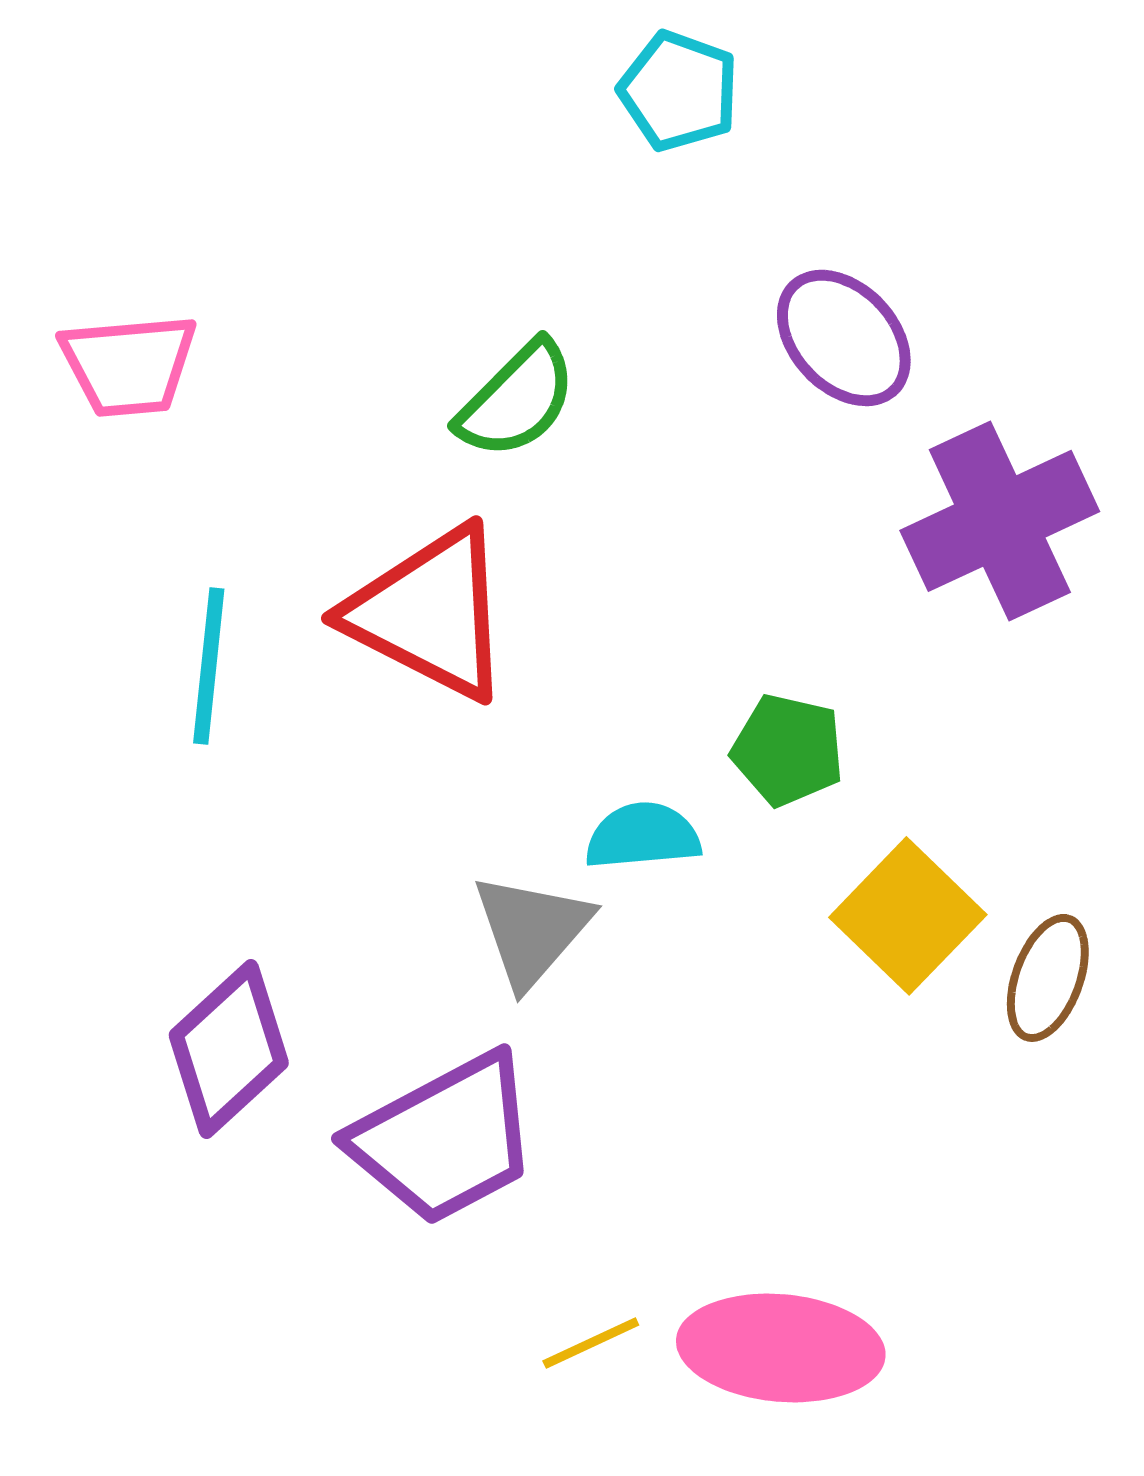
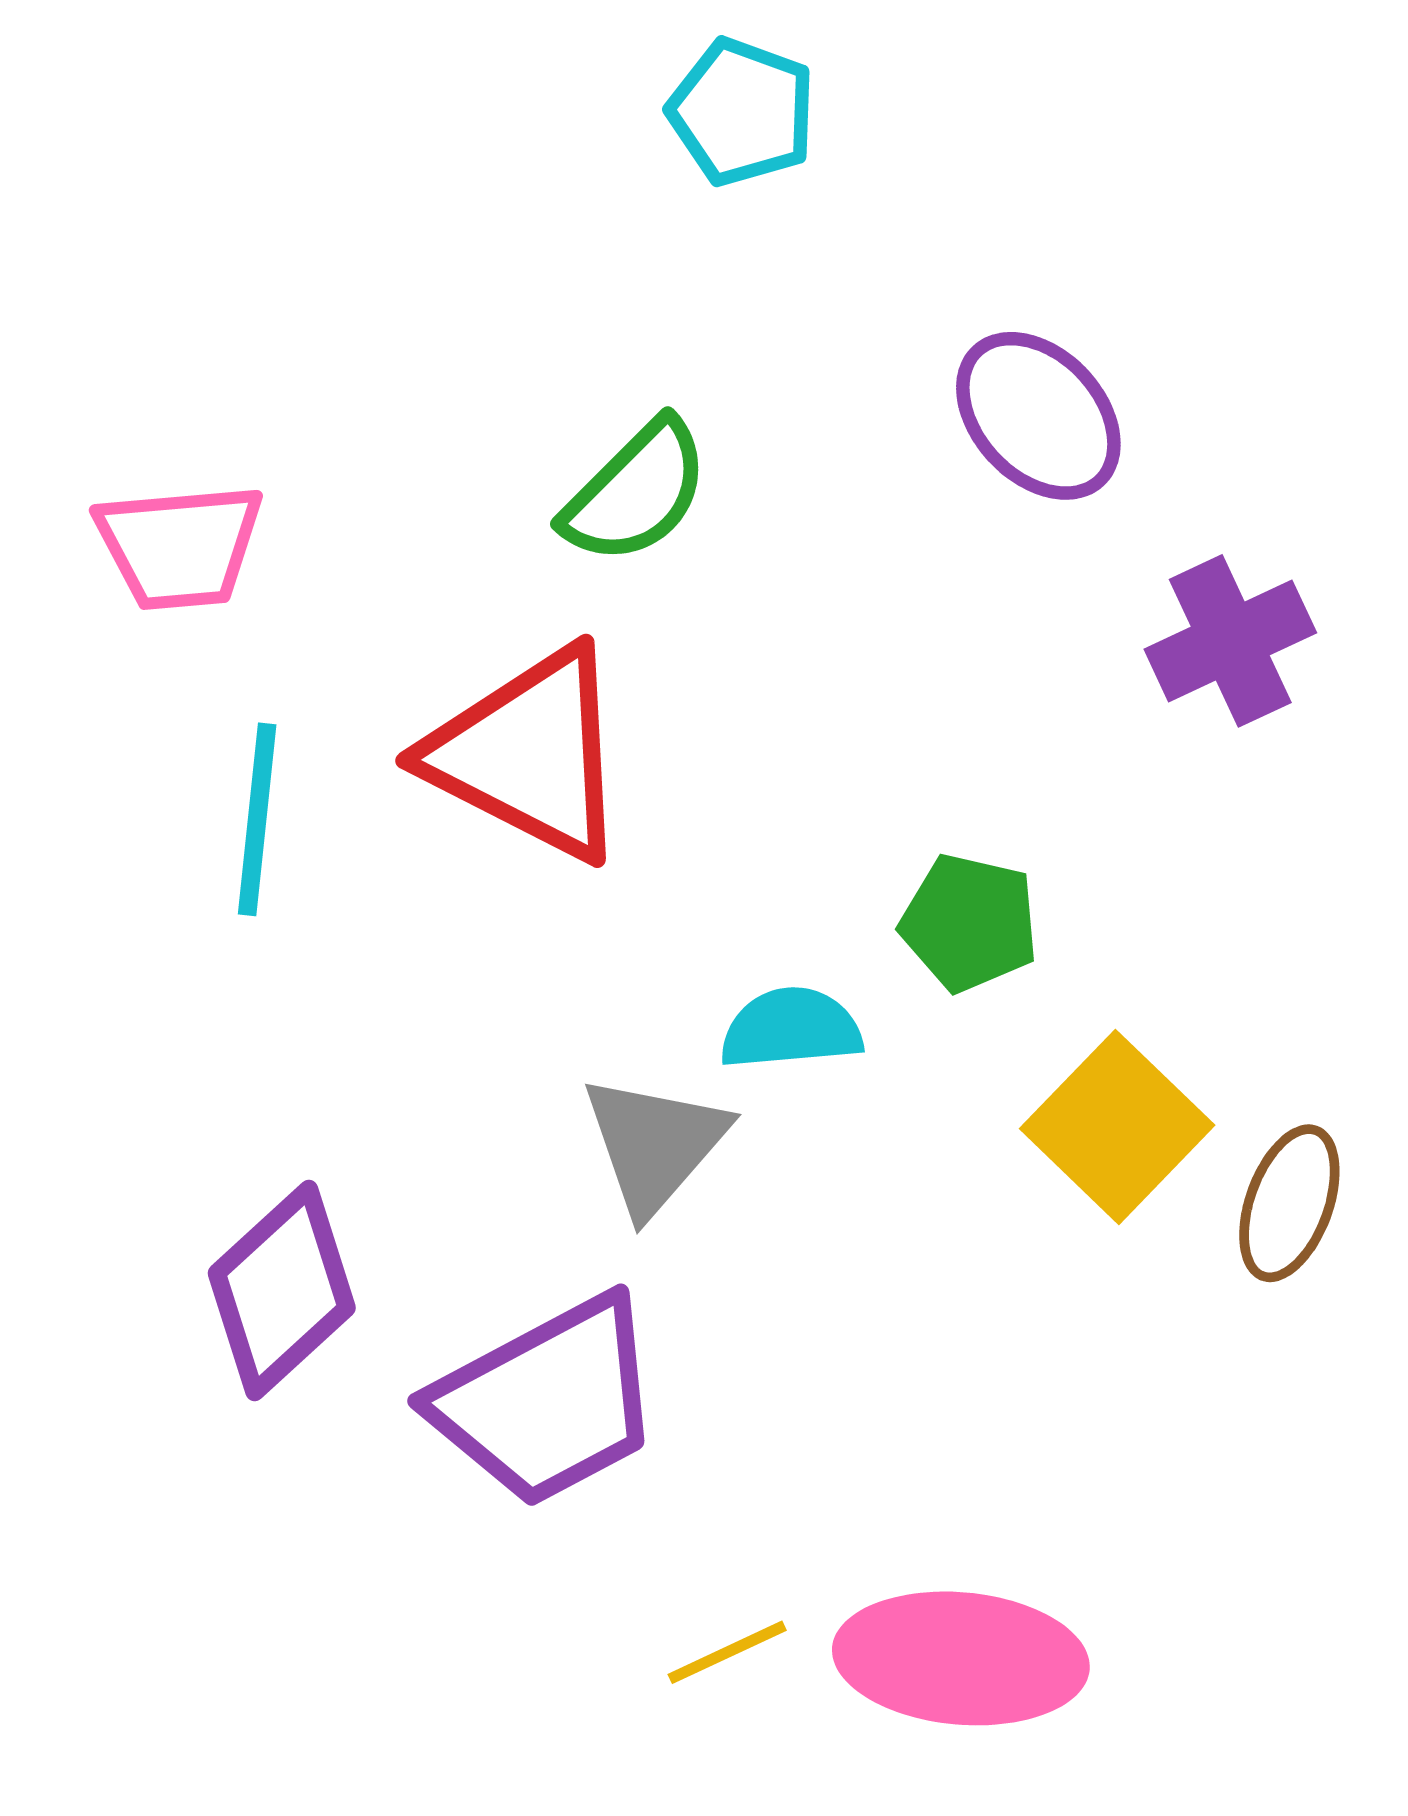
cyan pentagon: (679, 91) -> (742, 112), moved
pink trapezoid: (129, 365) -> (180, 546), moved
purple cross: (1000, 521) -> (1230, 641), size x0.7

